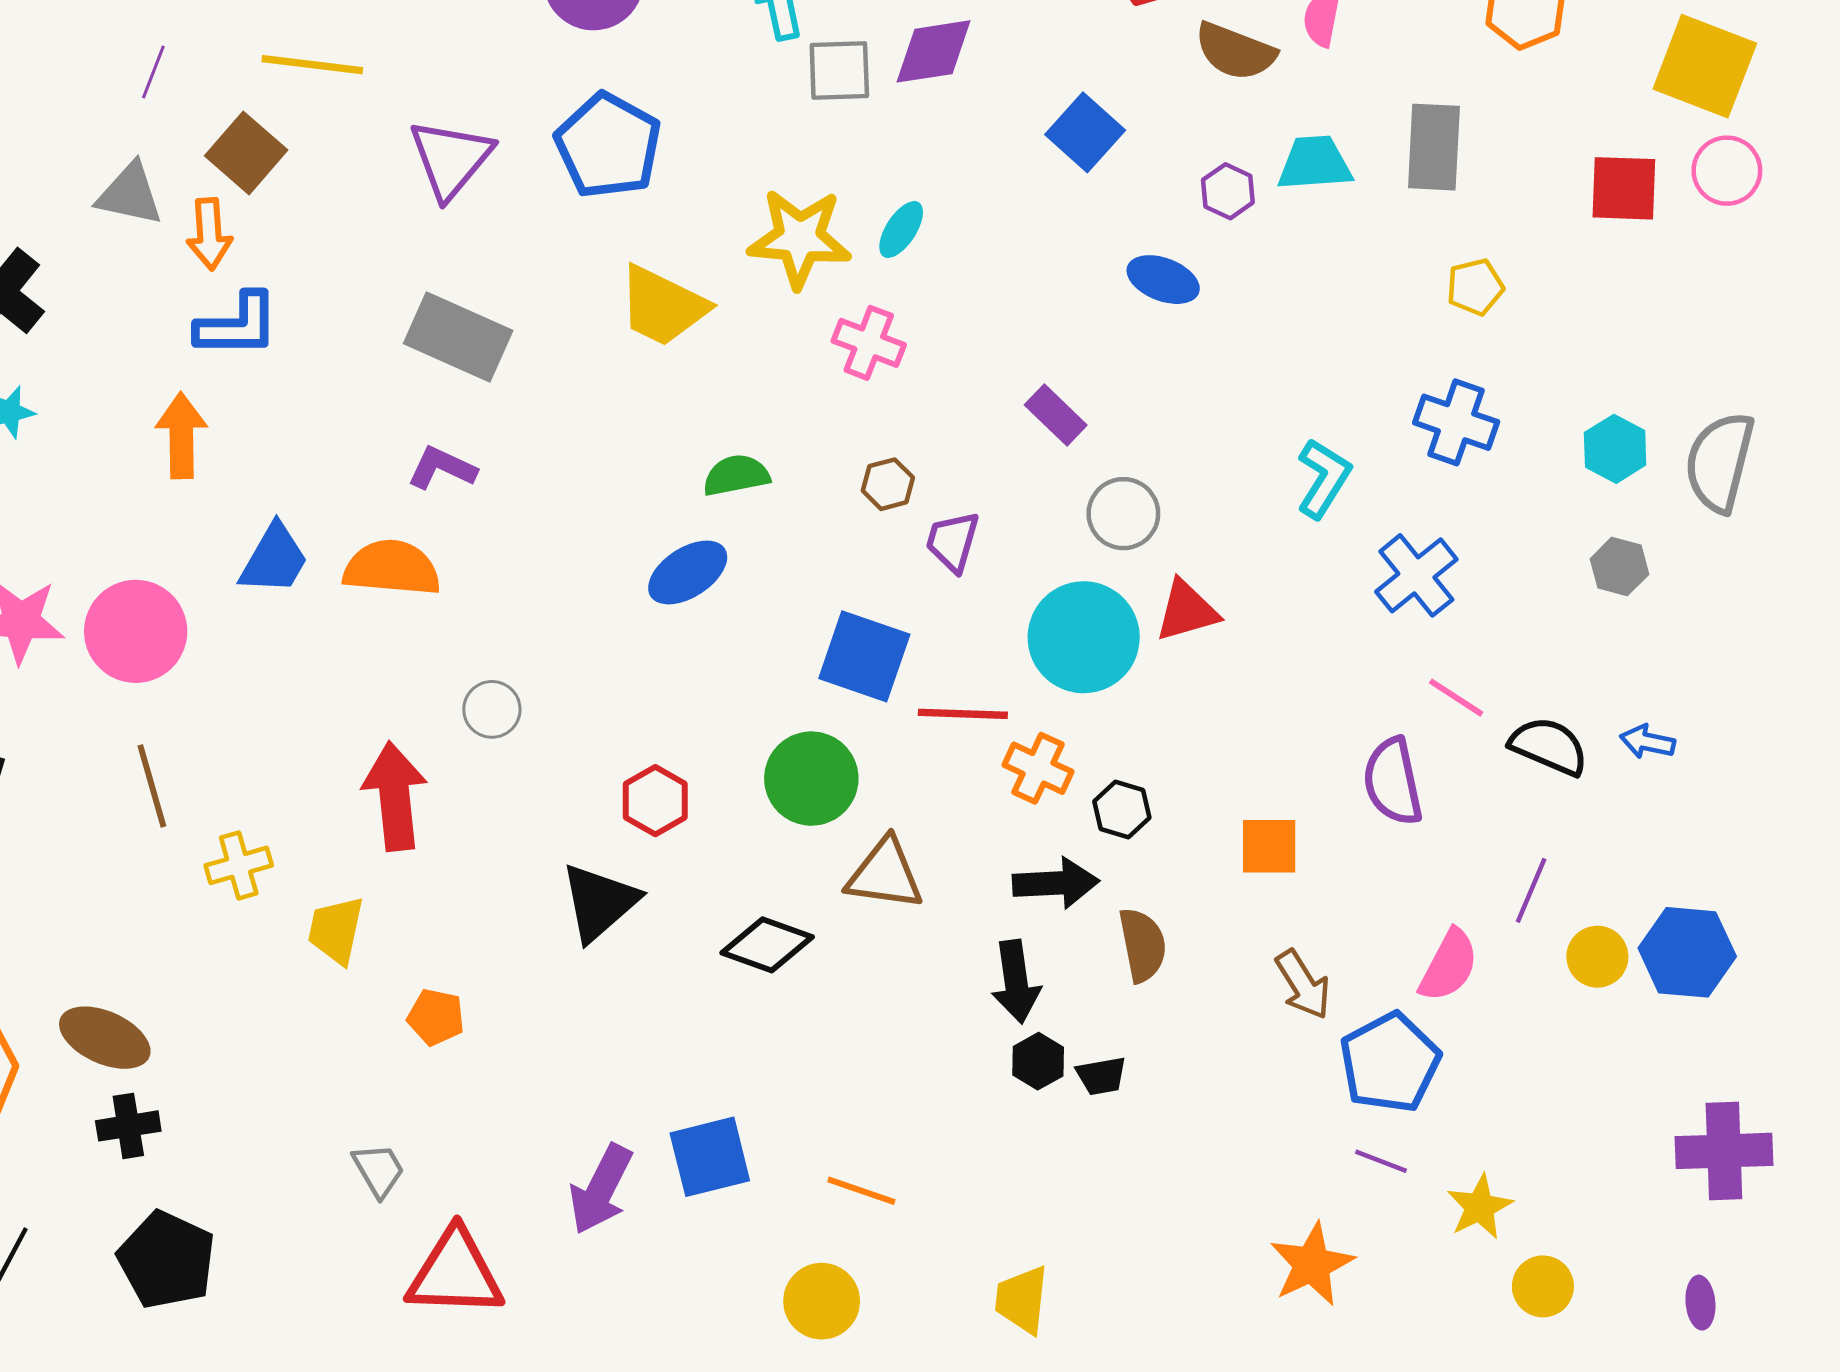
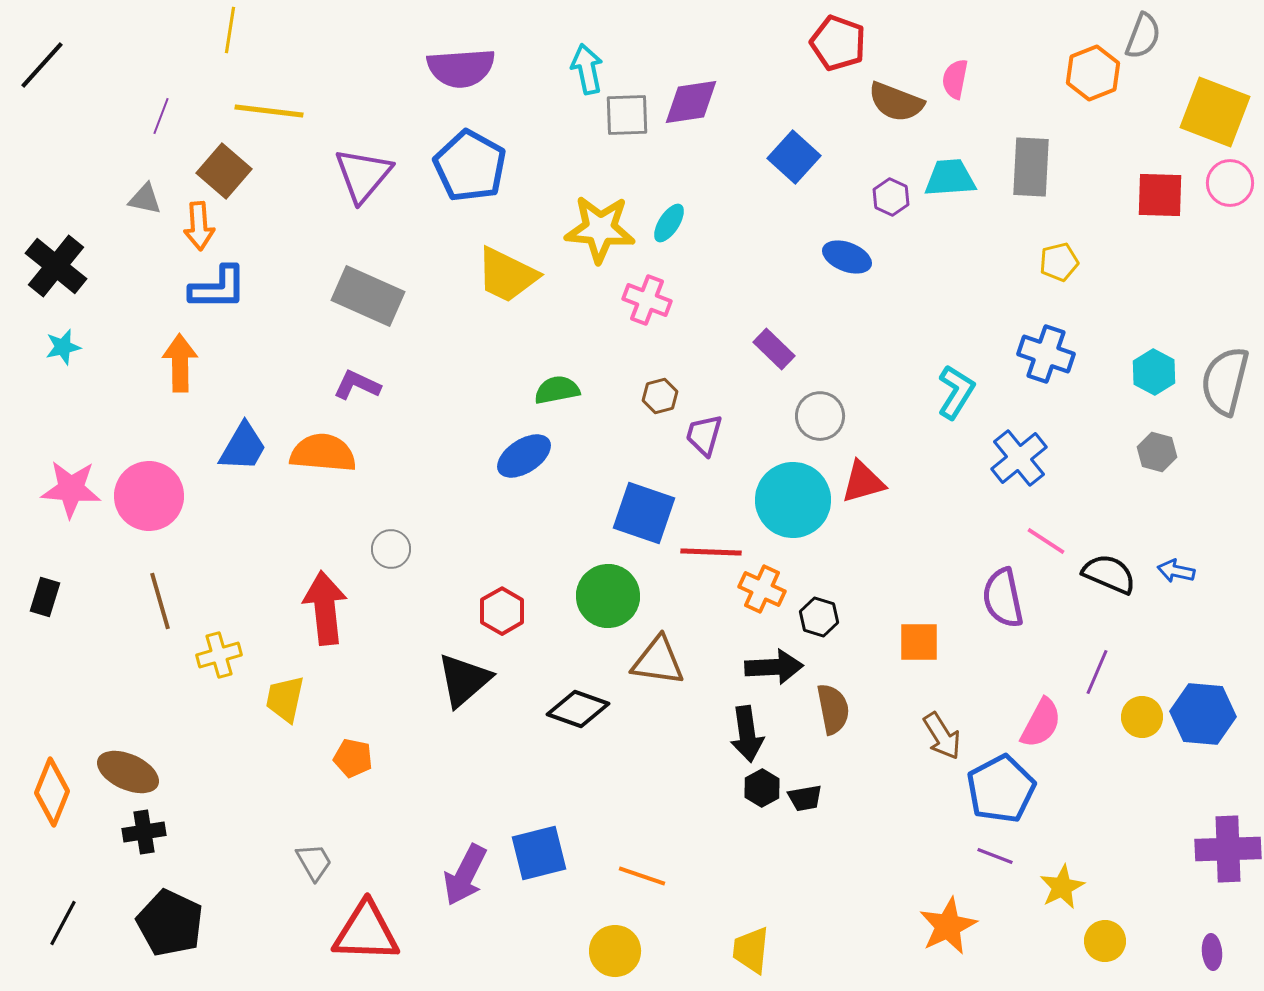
gray triangle: (130, 194) -> (145, 199), size x0.7

